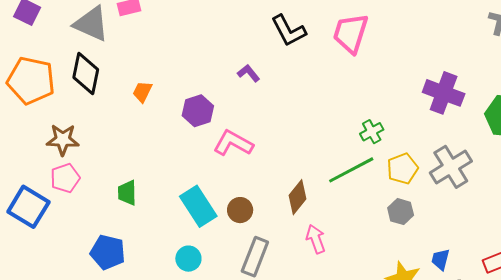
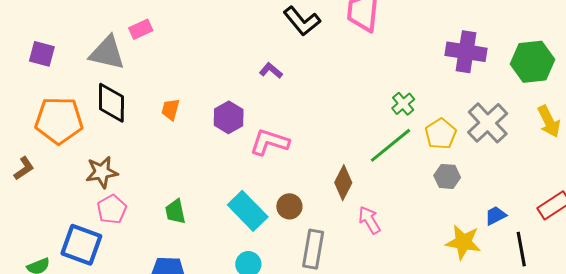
blue trapezoid: (440, 259) -> (496, 216), turned 60

